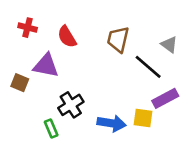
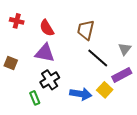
gray triangle: (169, 45) -> (125, 49), moved, turned 32
purple triangle: (46, 66) -> (45, 53), moved
black line: (148, 67) -> (98, 58), moved
yellow square: (143, 118) -> (105, 90), turned 35

